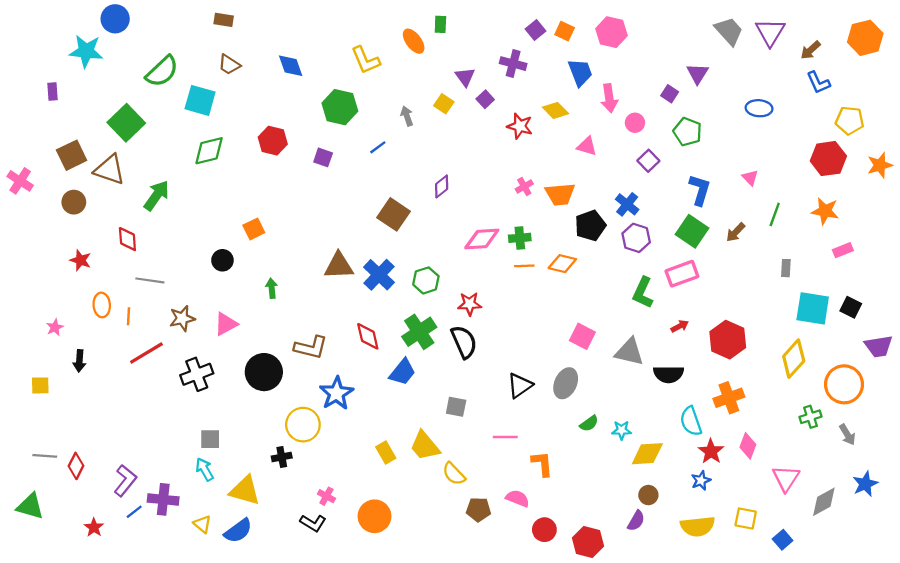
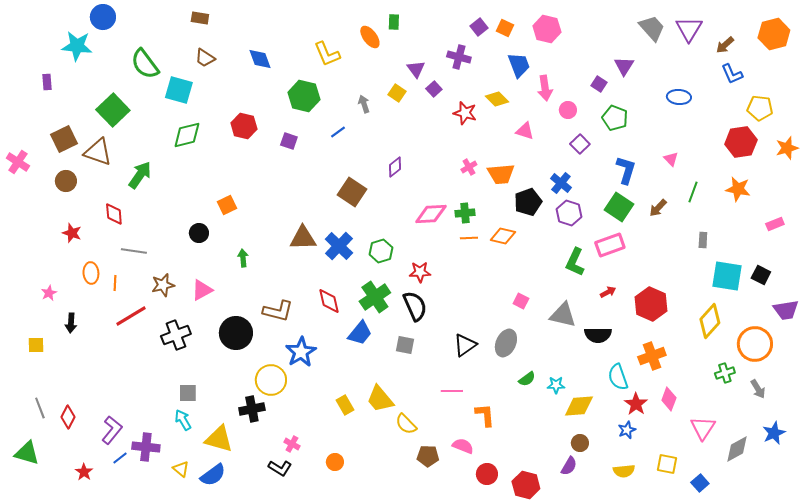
green semicircle: (162, 71) -> (145, 64), turned 96
pink rectangle: (843, 250) -> (775, 224), moved
pink square: (582, 336) -> (521, 301), size x0.7
gray square: (456, 407) -> (405, 345), moved
gray line: (45, 456) -> (40, 408), turned 65
black cross: (282, 457) -> (252, 409), size x1.4
orange circle: (374, 516) -> (335, 462), size x0.6
yellow semicircle: (698, 526) -> (624, 471), size x0.7

